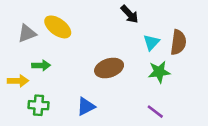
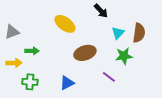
yellow ellipse: (58, 27) -> (65, 24), moved
gray triangle: (27, 33) -> (12, 32), moved
purple line: (155, 112) -> (109, 77), moved

